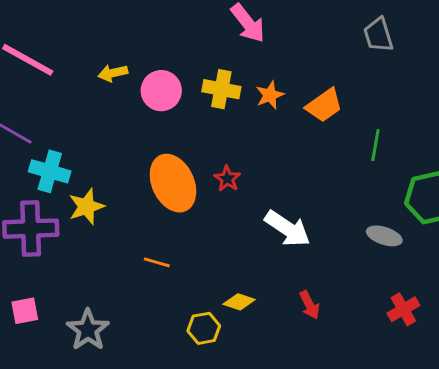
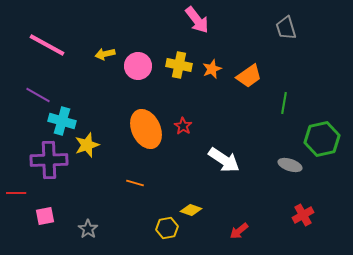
red arrow: (309, 305) -> (239, 231), moved, turned 78
gray star: (88, 330) -> (88, 229), size x0.7

